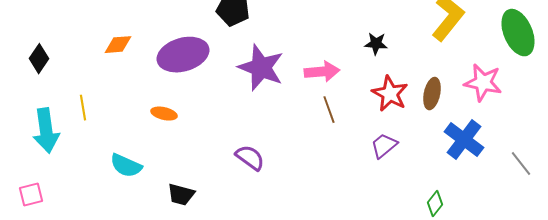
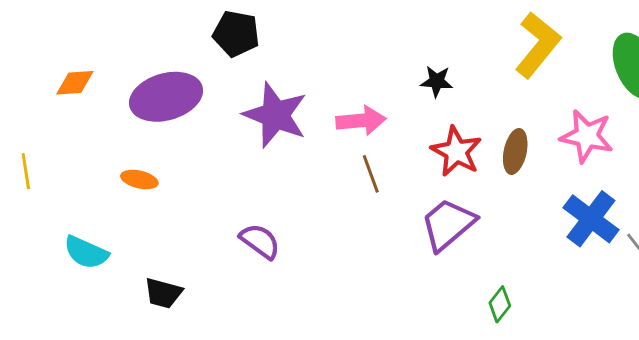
blue cross: (464, 140) -> (591, 219), moved
purple trapezoid: (384, 146) -> (448, 224), size x1.5
green diamond: (435, 204) -> (500, 304), moved

